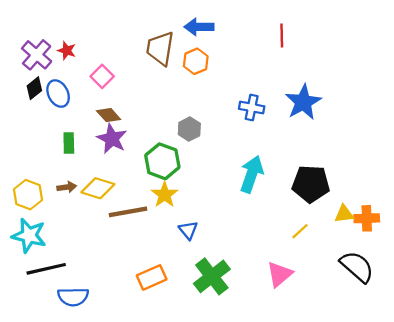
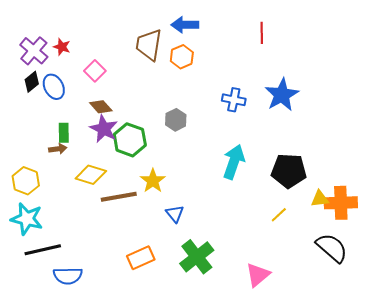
green hexagon: (162, 161) -> (130, 140), moved
brown arrow: (67, 187) -> (58, 149), moved
orange cross: (367, 218) -> (341, 203), size x1.4
pink triangle: (280, 274) -> (258, 275), moved

